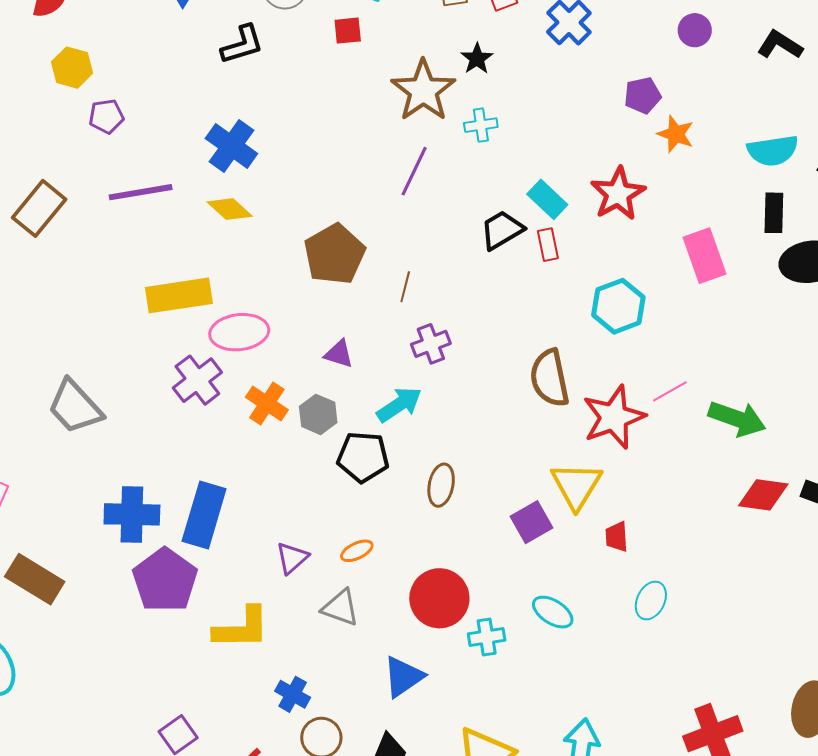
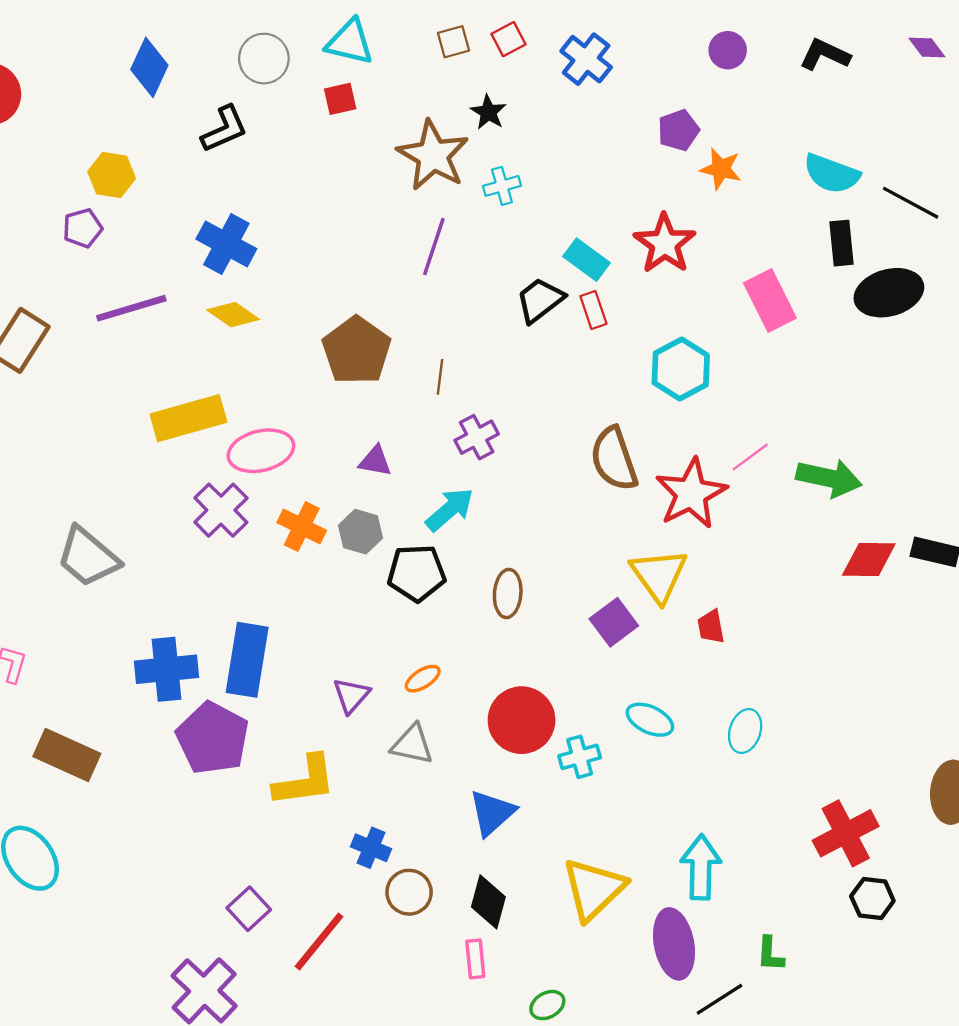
yellow hexagon: (72, 68) -> (112, 175), moved
cyan semicircle: (773, 151) -> (831, 174), turned 36
cyan ellipse: (651, 601) -> (745, 731), moved

